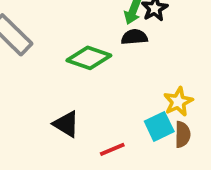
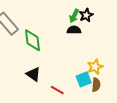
green diamond: (89, 58) -> (32, 40), moved, turned 60
red line: (112, 149) -> (57, 90), turned 48

